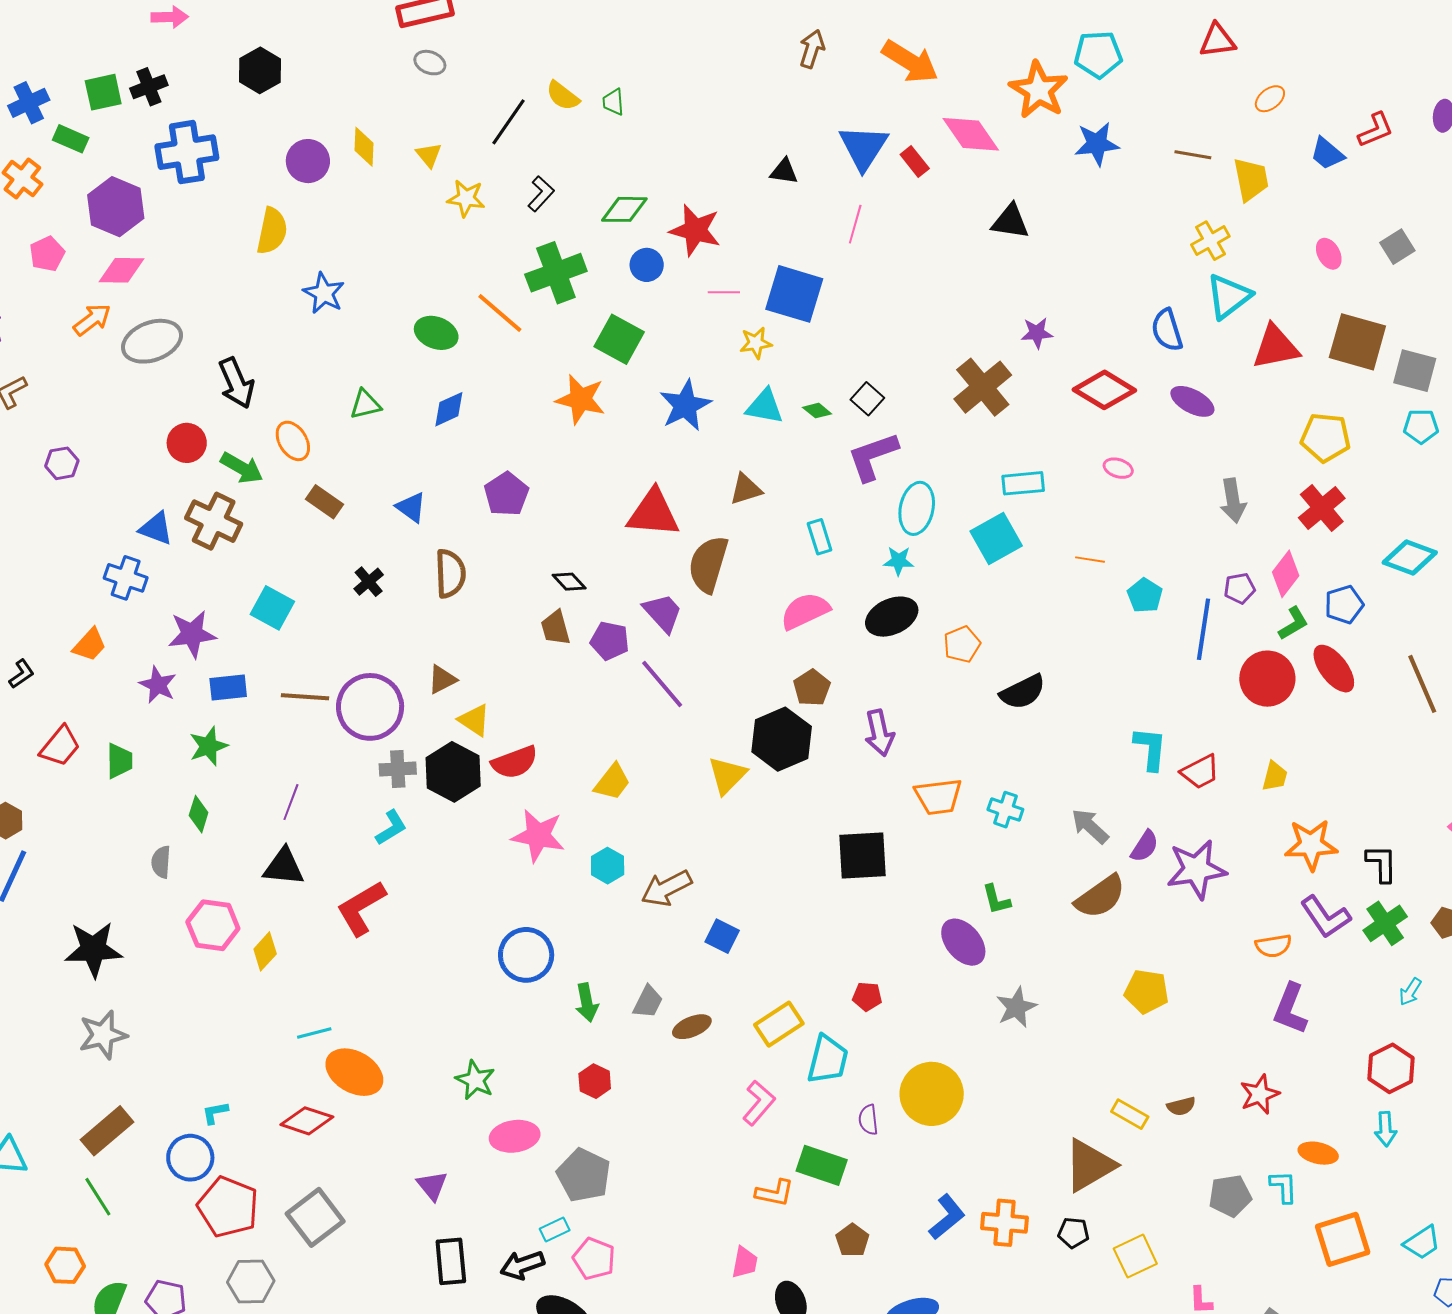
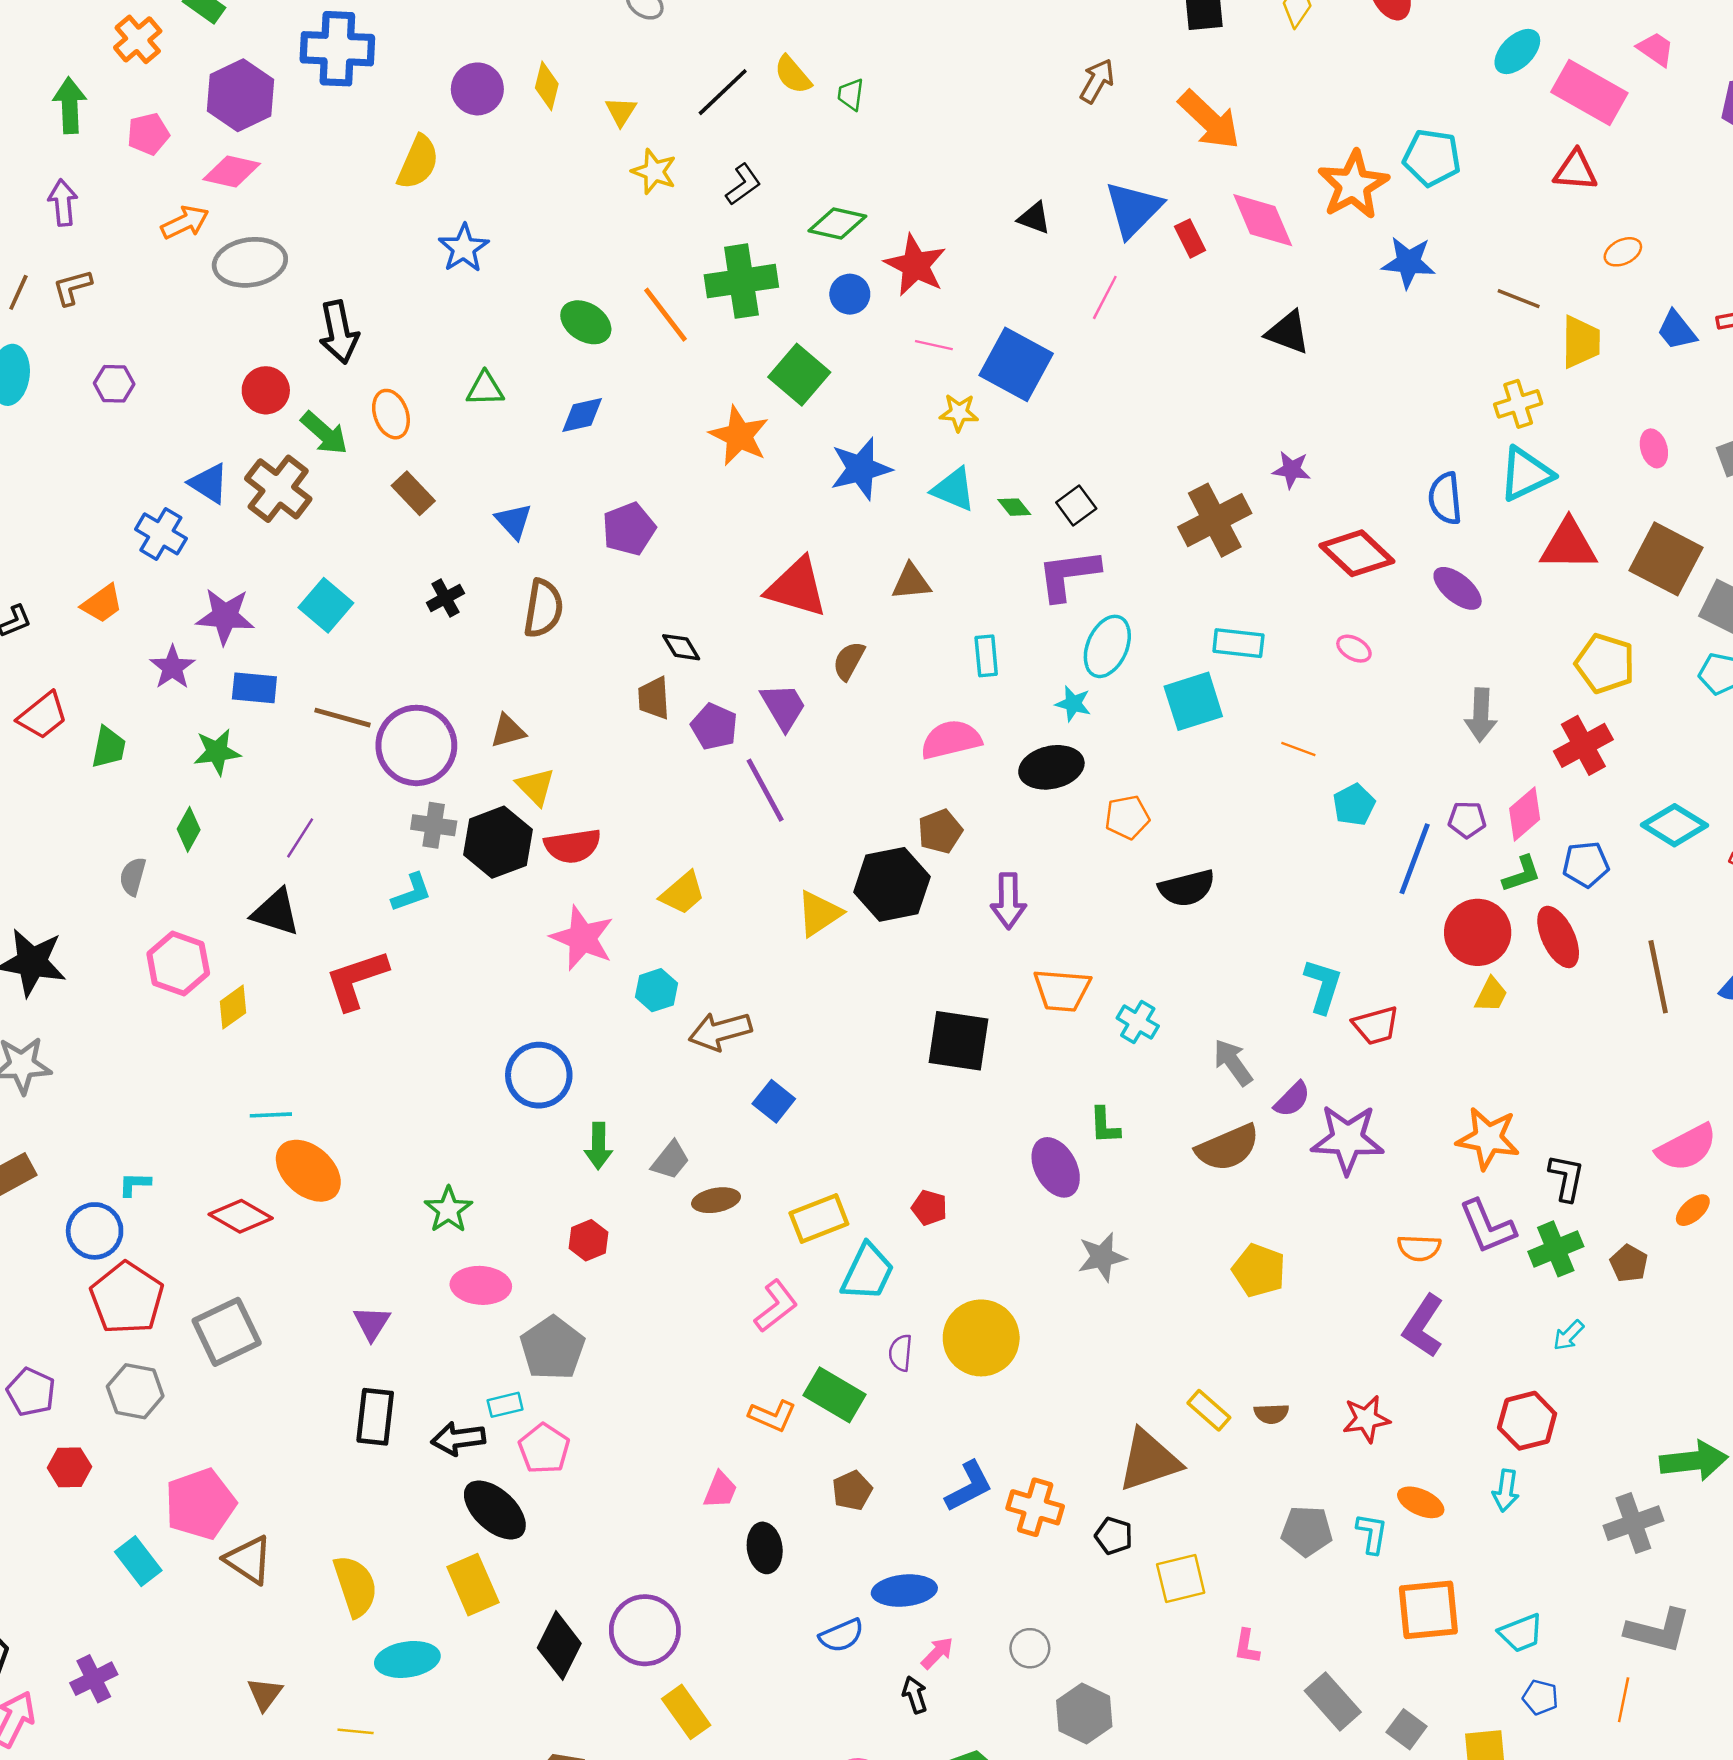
brown semicircle: (708, 564) -> (849, 661), size x0.6
yellow trapezoid: (1275, 776) -> (1491, 995), moved

